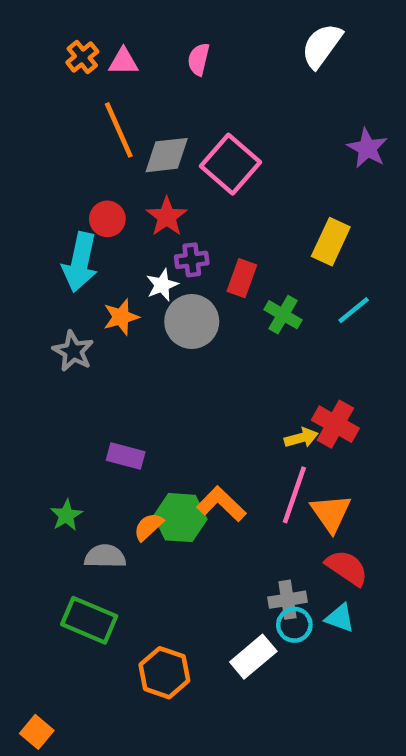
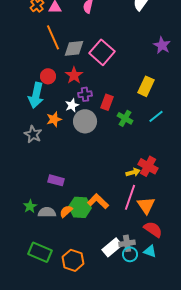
gray semicircle: (105, 556) -> (47, 212), moved
white rectangle: (253, 657) -> (112, 247), moved
orange hexagon: (164, 673) -> (73, 260), moved

